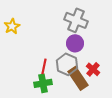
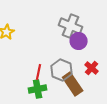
purple circle: (75, 43) -> (79, 41), moved
red cross: (93, 69) -> (92, 68), moved

